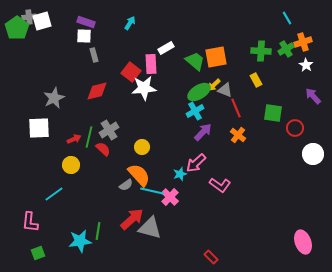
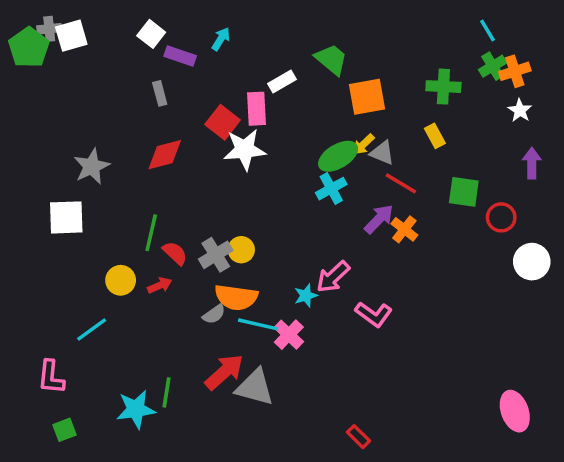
purple rectangle: (86, 22) -> (180, 56), moved
white square: (84, 36) -> (151, 34), moved, turned 35
green cross: (286, 49) -> (493, 66), moved
green trapezoid: (195, 61) -> (331, 59), moved
purple arrow: (313, 96) -> (532, 163), turned 42
red line: (236, 108) -> (401, 183), turned -36
gray cross: (109, 130) -> (216, 255), moved
purple arrow: (203, 132) -> (379, 219), moved
red arrow: (74, 139) -> (160, 285), moved
orange semicircle: (139, 175) -> (236, 297), turned 140

